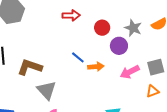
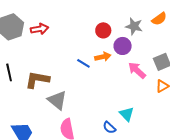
red arrow: (71, 15) -> (39, 29), moved
orange arrow: (96, 67) -> (103, 57), moved
pink arrow: (130, 72) -> (137, 70), turned 78

